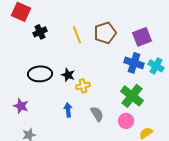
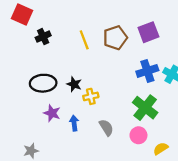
purple square: (142, 37) -> (148, 32), moved
blue cross: (134, 63) -> (147, 71), turned -36
purple star: (21, 106) -> (52, 113), moved

